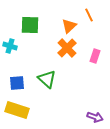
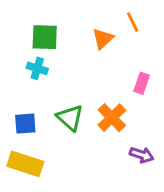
cyan cross: (10, 46) -> (37, 68), moved
orange cross: (67, 48) -> (112, 118), moved
purple arrow: (95, 117) -> (142, 155), moved

